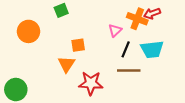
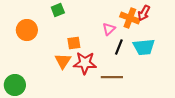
red arrow: (152, 13) -> (144, 13), turned -42
brown line: (129, 71) -> (112, 77), moved
red star: (91, 83) -> (85, 63), moved

